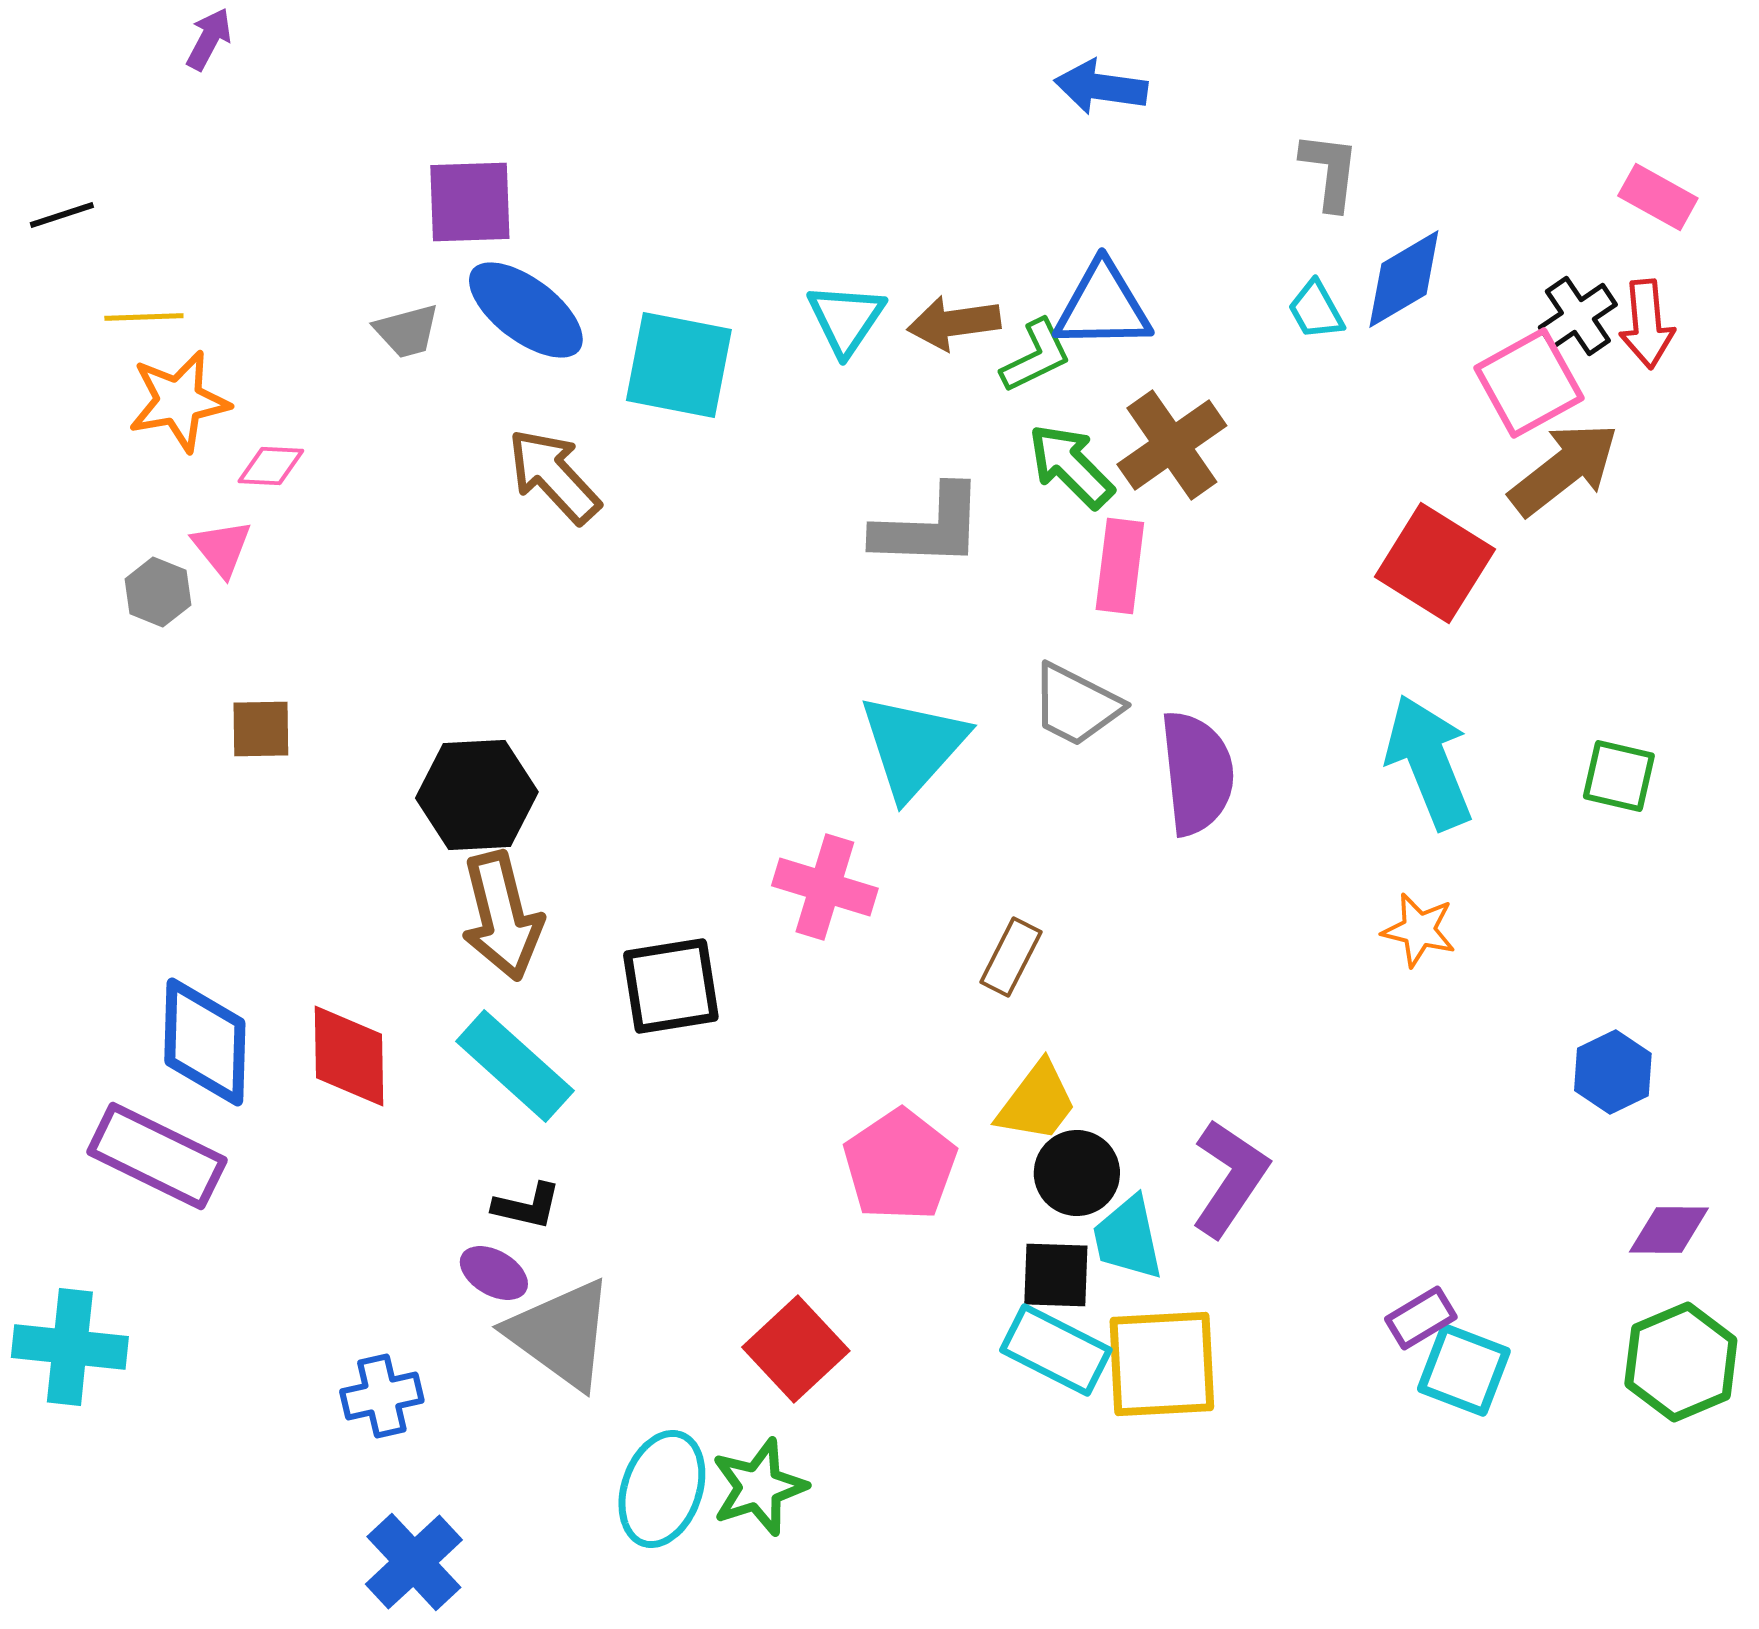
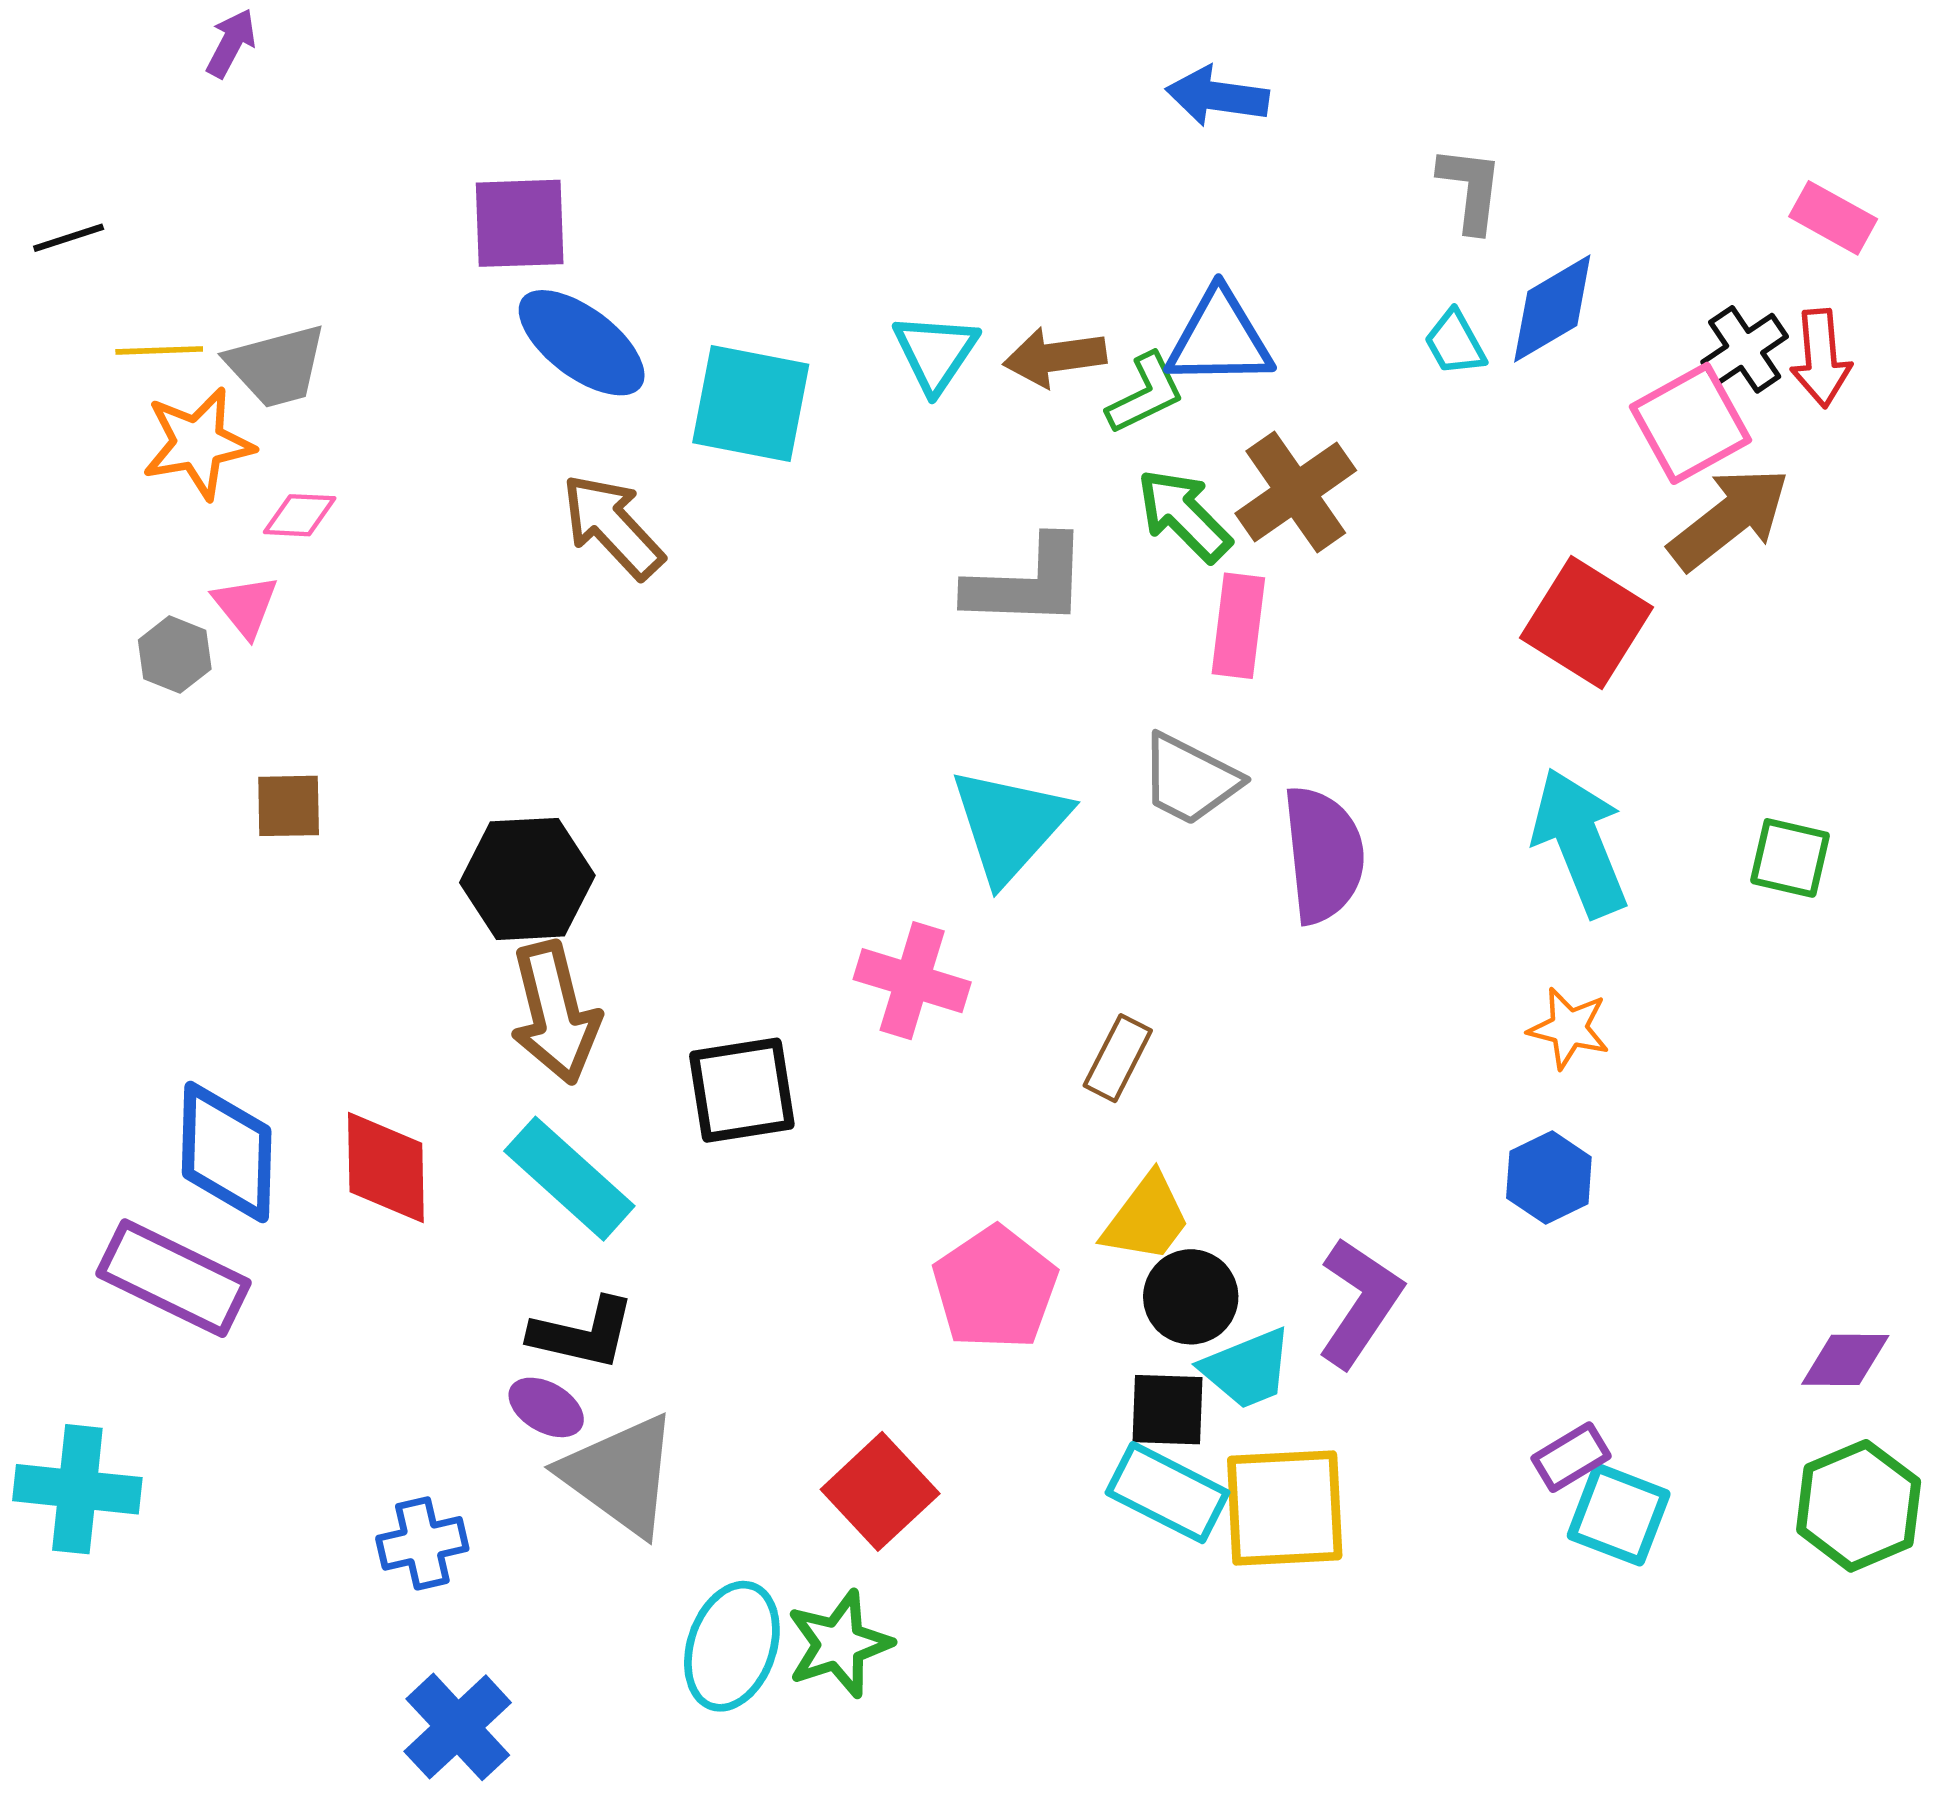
gray trapezoid: (407, 331) -> (276, 366), moved, size x1.4
blue hexagon: (1613, 1072) -> (1549, 1177), moved
black L-shape: (527, 1206) -> (583, 1333), size x1.4
cyan trapezoid: (1128, 1238) -> (1247, 1369), turned -100

